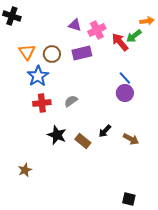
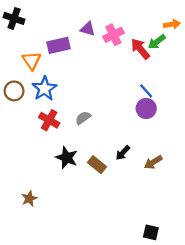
purple rectangle: (82, 53) -> (58, 45), moved
brown circle: (52, 54) -> (14, 91), moved
red cross: (42, 103) -> (49, 120), turned 36
brown arrow: (131, 139) -> (153, 162), turned 119

